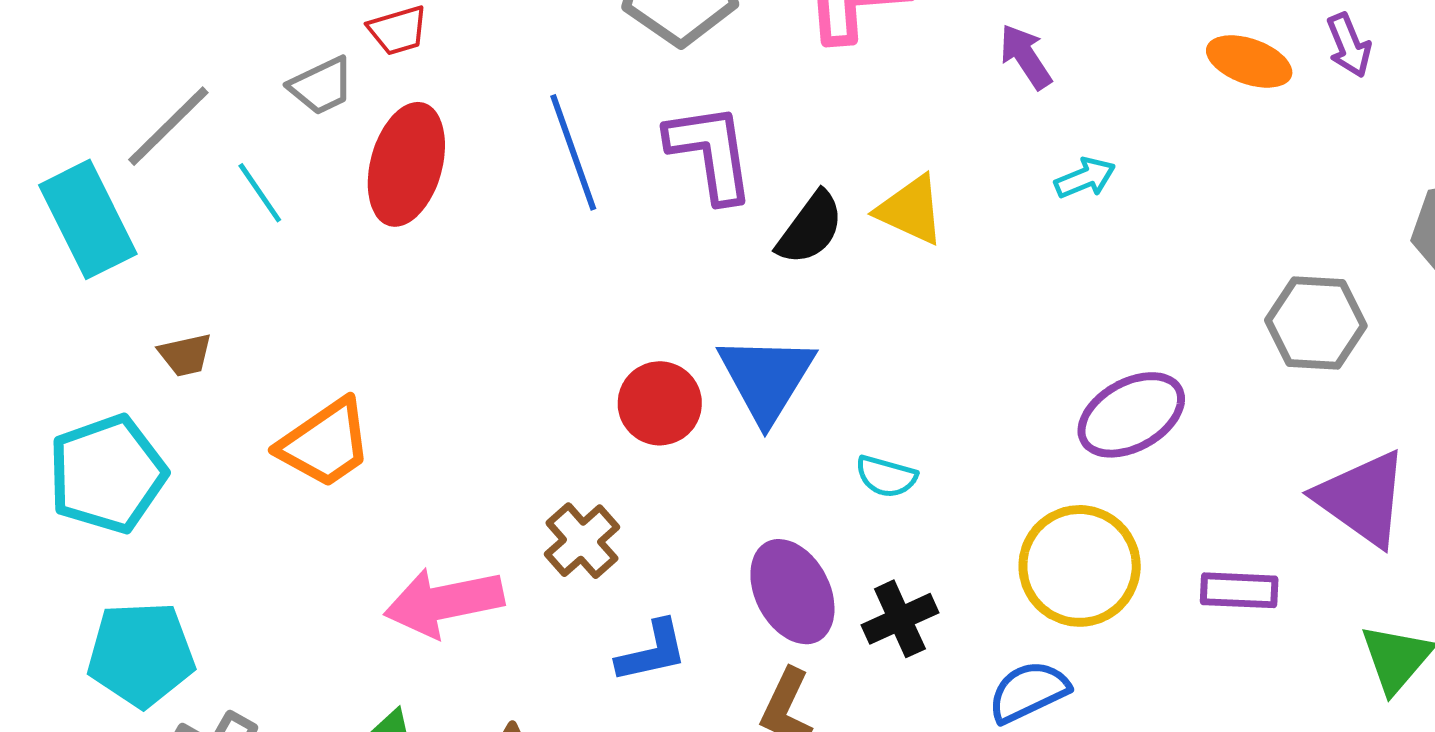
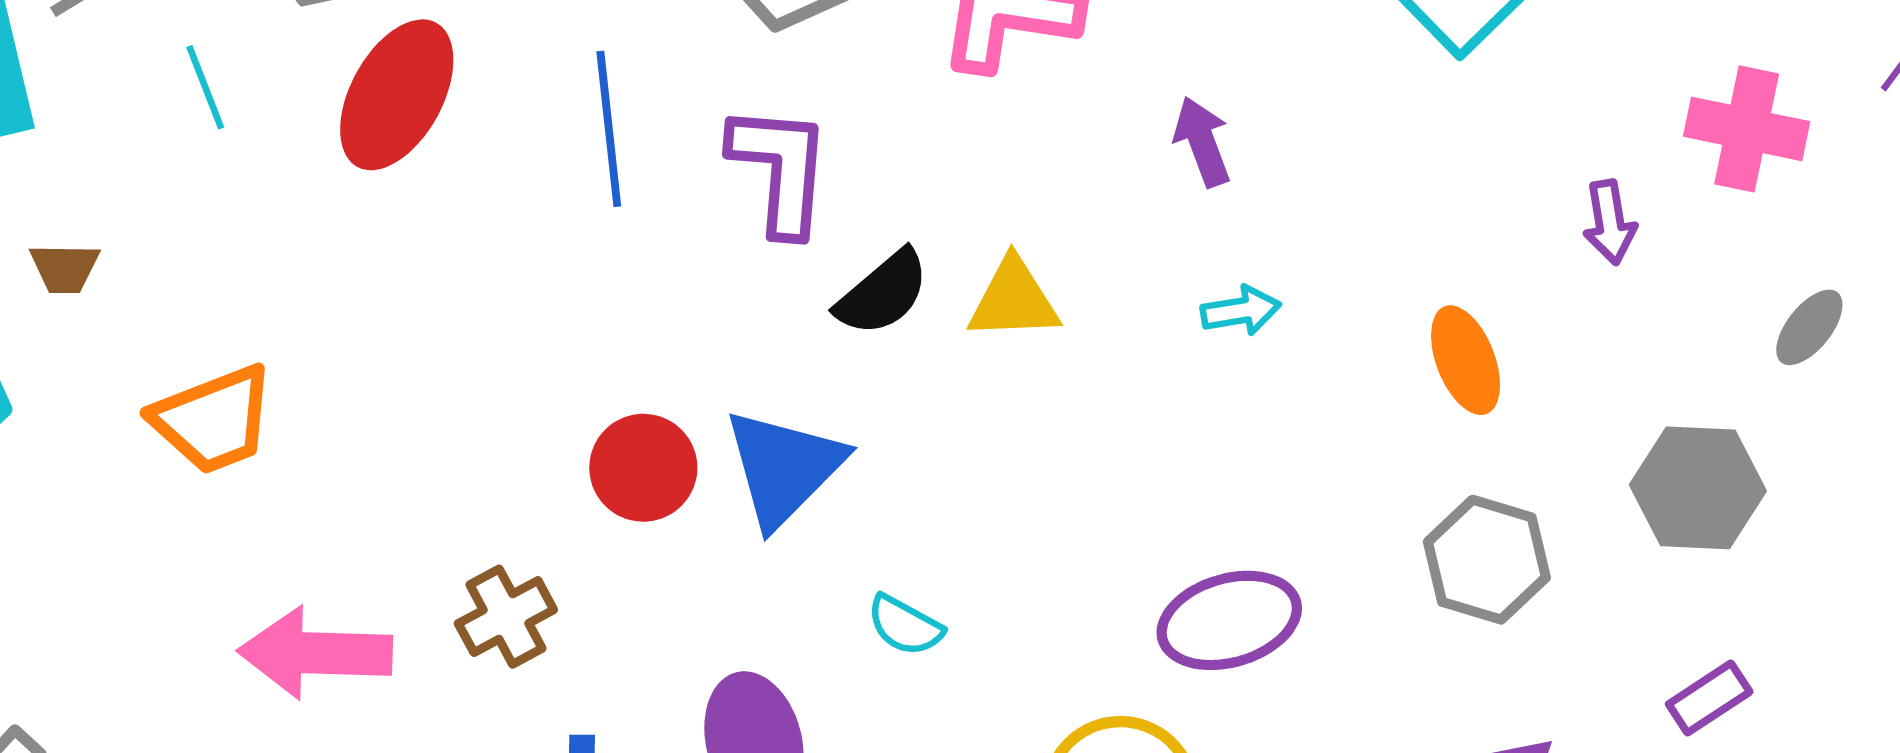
orange ellipse: (1249, 61) -> (1466, 360), moved, turned 36
yellow triangle: (911, 210) -> (1014, 300), turned -40

